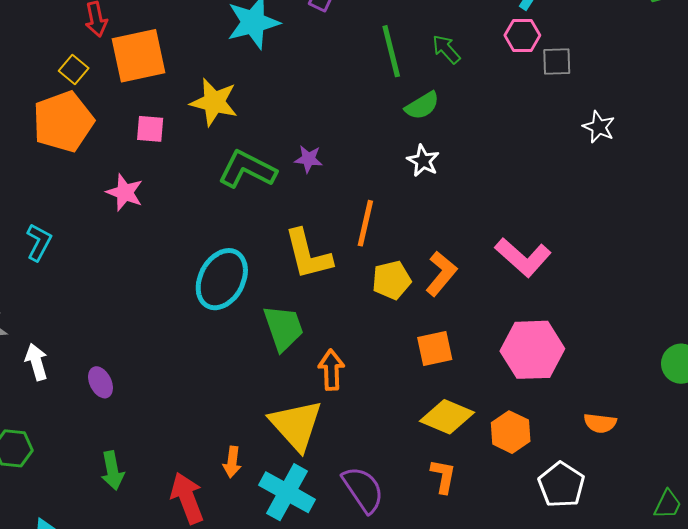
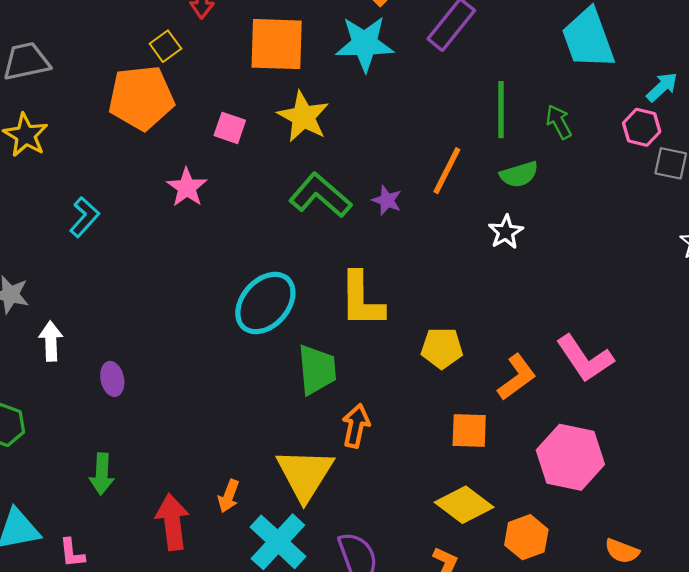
orange square: (139, 56) -> (277, 44), moved
orange line: (365, 223) -> (447, 171), moved
orange L-shape: (441, 274) -> (517, 377), moved

